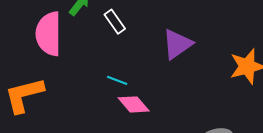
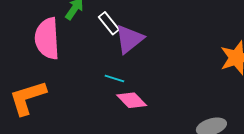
purple triangle: (177, 44) -> (129, 39), moved

